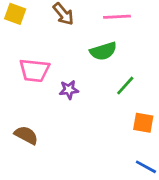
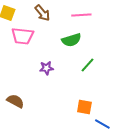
pink trapezoid: (34, 70) -> (22, 36), moved
orange square: (143, 123) -> (84, 107), moved

